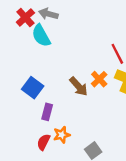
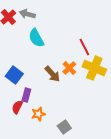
cyan semicircle: (41, 36) -> (36, 38), moved
red semicircle: (44, 142) -> (17, 107), moved

